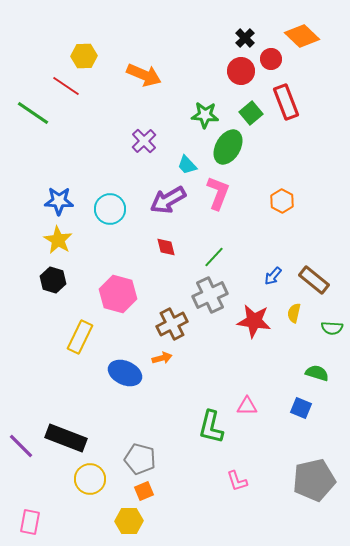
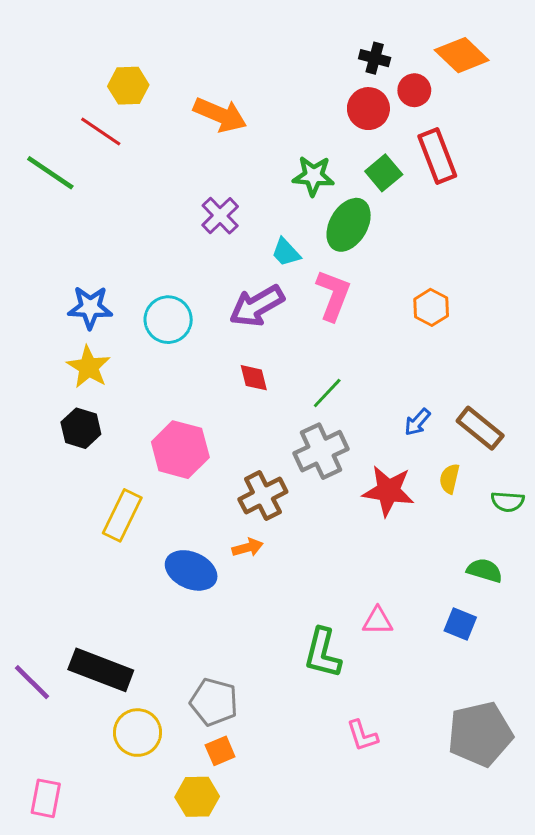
black cross: (245, 38) -> (375, 58), turned -30

